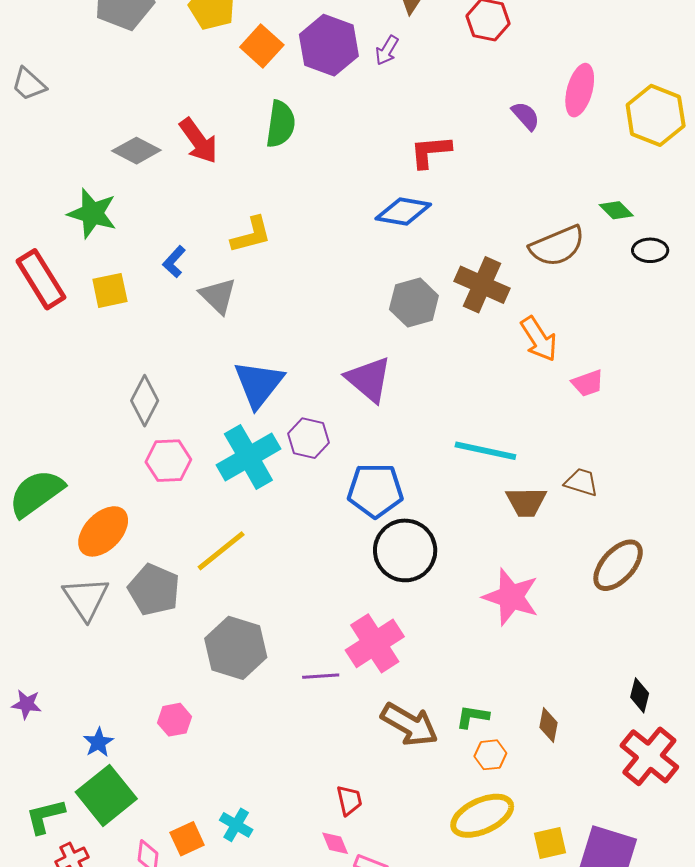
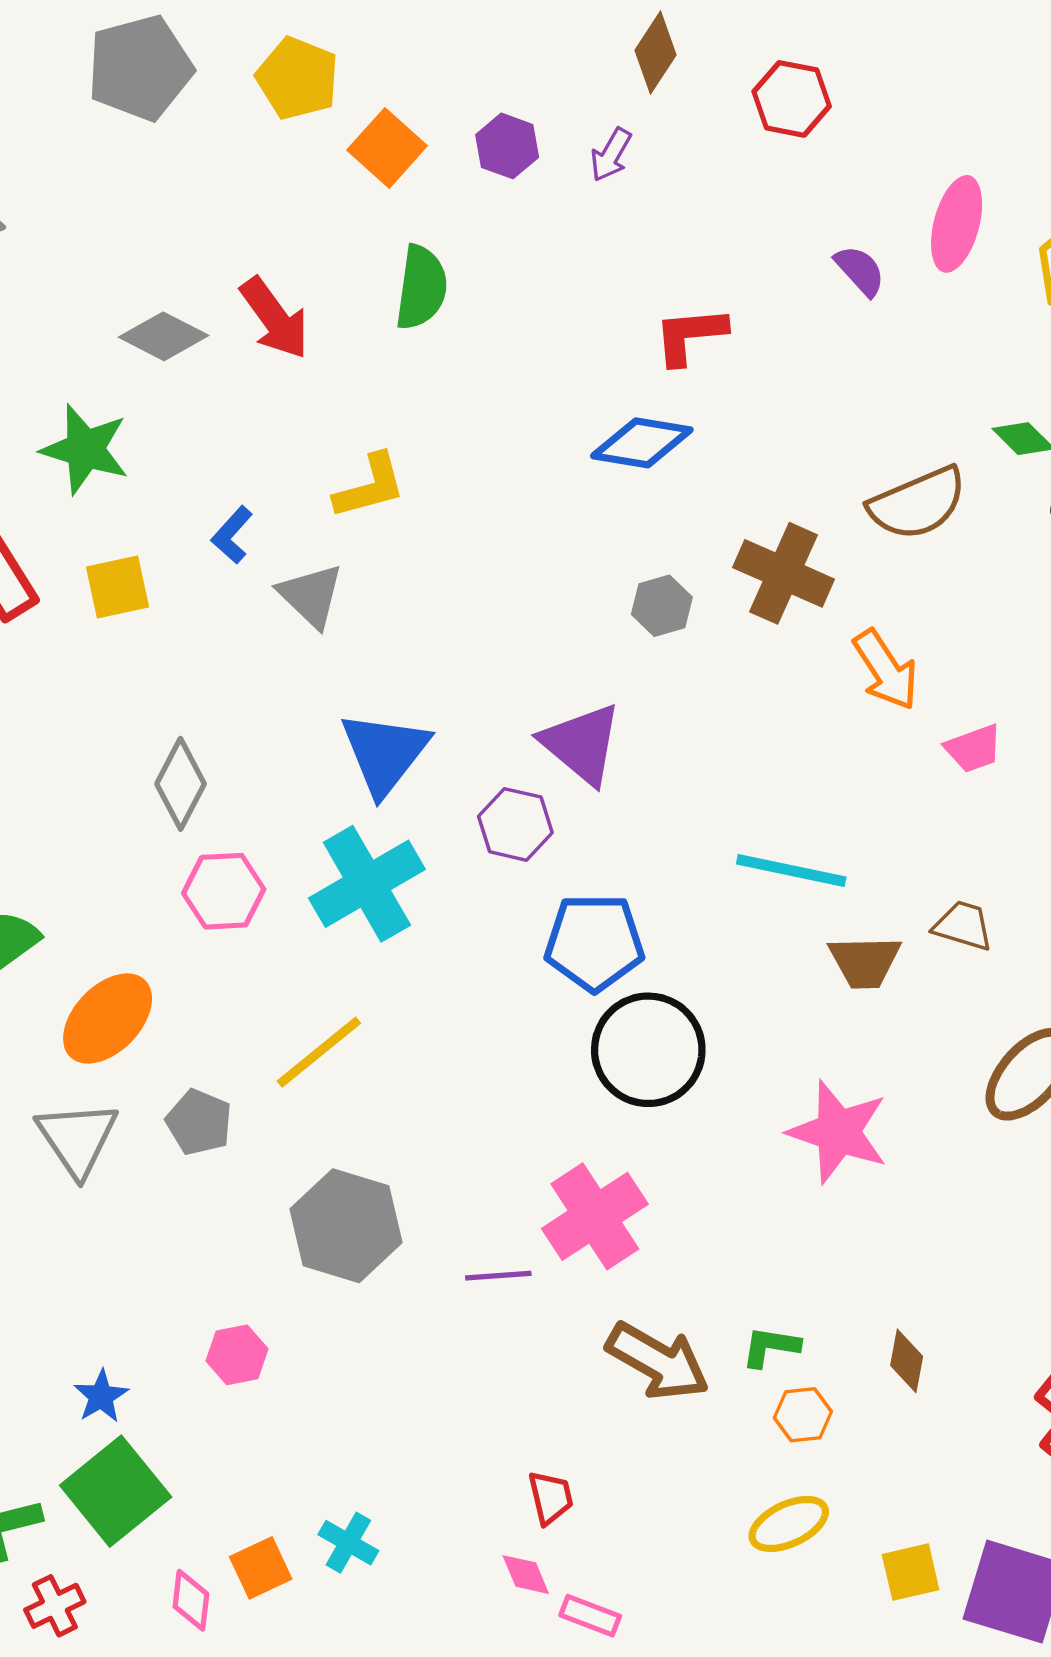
purple hexagon: (329, 45) -> (507, 146), size x0.6
gray hexagon: (414, 303) -> (662, 606), size x0.7
purple hexagon: (308, 438) -> (515, 824), moved
gray pentagon: (154, 590) -> (199, 1122), size x0.7
yellow ellipse: (482, 816) -> (789, 1524), size x0.7

